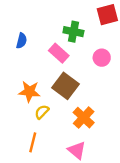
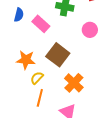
pink rectangle: (59, 53) -> (41, 24), moved
orange line: (33, 142) -> (40, 98), moved

